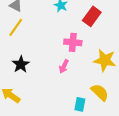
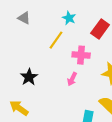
yellow line: (16, 27) -> (56, 40), moved

